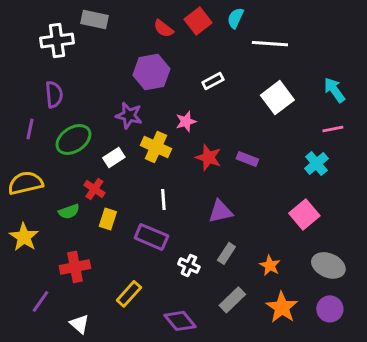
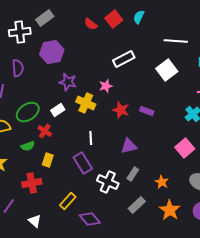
gray rectangle: (94, 20) -> (45, 18), turned -48
white line: (270, 44) -> (176, 41), moved
purple hexagon: (151, 72) -> (52, 52), moved
white rectangle: (213, 81) -> (124, 59), size x1.5
green ellipse: (73, 139) -> (28, 112), moved
yellow rectangle: (108, 219) -> (48, 160), moved
purple rectangle: (151, 237) -> (83, 163), turned 35
white cross: (189, 265) -> (108, 182), size x1.5
purple diamond: (180, 321) -> (90, 219), moved

